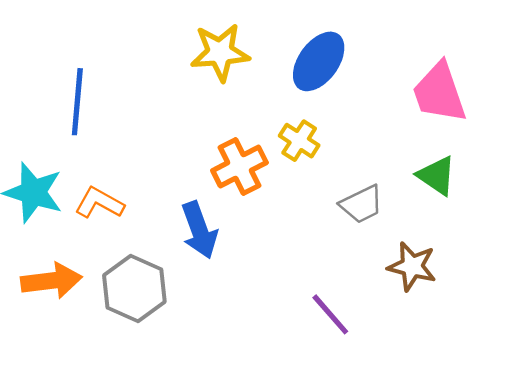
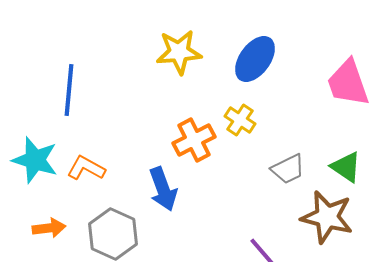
green triangle: (437, 176) -> (346, 167), moved
brown star: (412, 266) -> (327, 217), size x1.4
orange arrow: (51, 281) -> (49, 228), size x0.7

